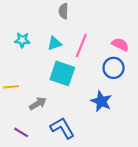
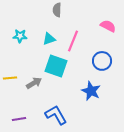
pink semicircle: (120, 45) -> (108, 26), moved
gray arrow: (38, 104) -> (34, 83), moved
purple line: (21, 132) -> (19, 119), turned -40

